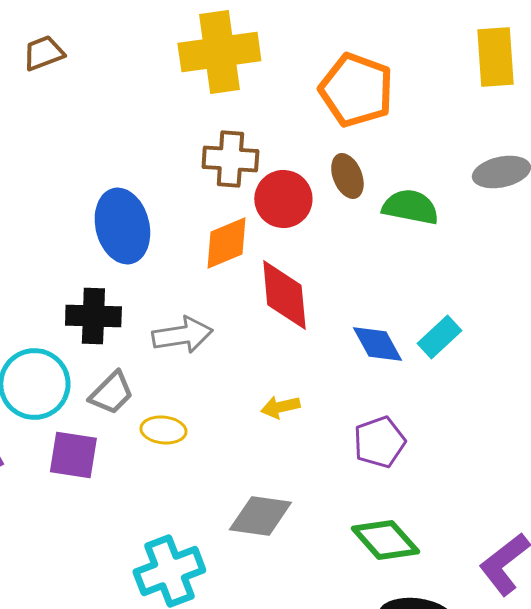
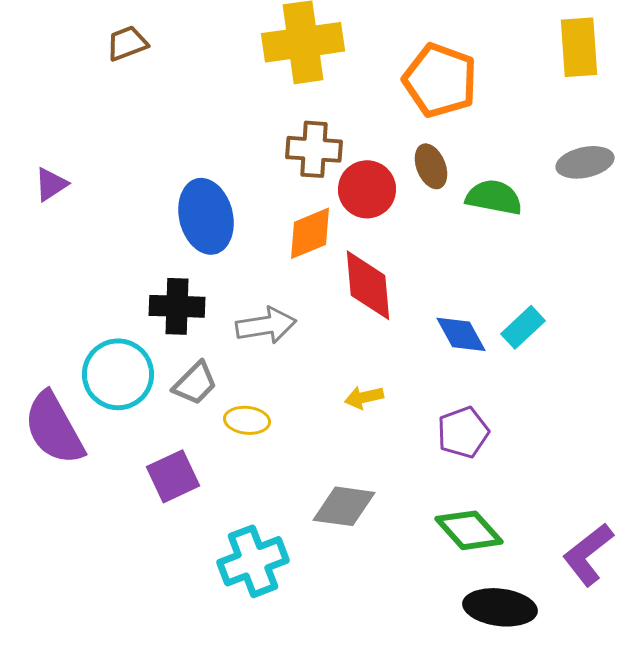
purple square: (73, 455) -> (173, 476), moved, turned -34

